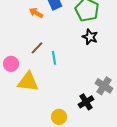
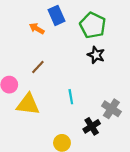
cyan line: (54, 58) -> (71, 97), moved

